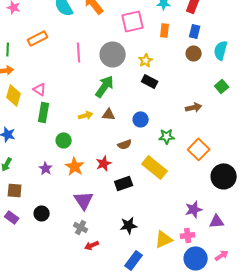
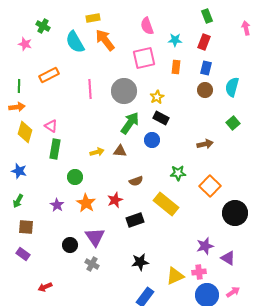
green arrow: (105, 86) -> (130, 123), moved
blue circle: (141, 119) -> (152, 140), moved
black circle: (42, 213) -> (70, 245), moved
purple triangle: (217, 221) -> (228, 258), turned 35
red arrow: (92, 245) -> (45, 287), moved

